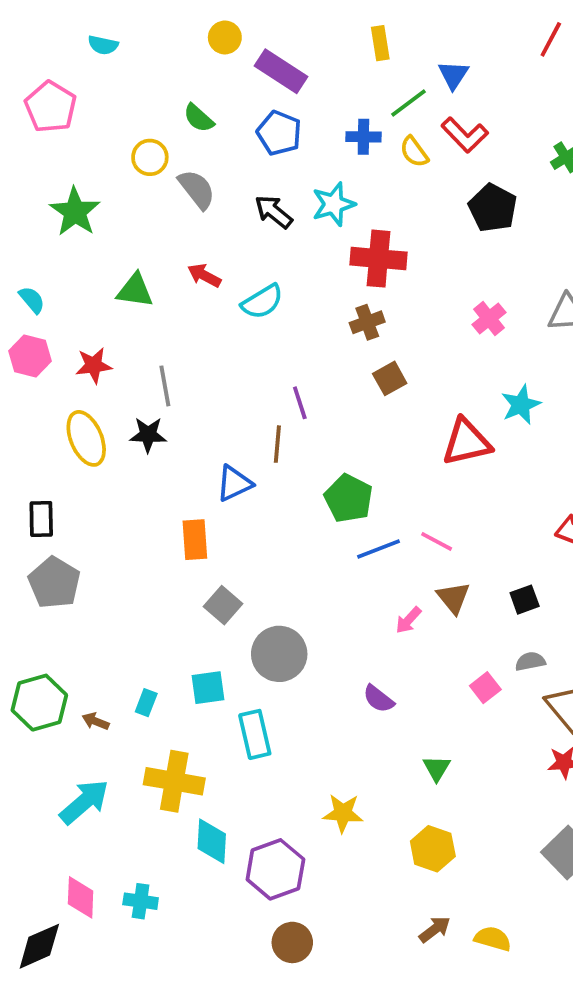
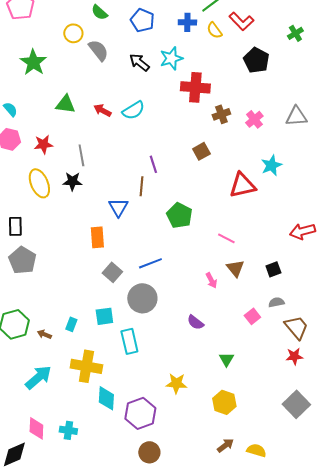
red arrow: (204, 275) -> (102, 110), moved
brown cross: (367, 322) -> (221, 114), moved
blue triangle: (234, 483) -> (118, 207), turned -35
blue line: (378, 549) -> (150, 263), moved
pink arrow: (408, 620) -> (211, 280), turned -70

